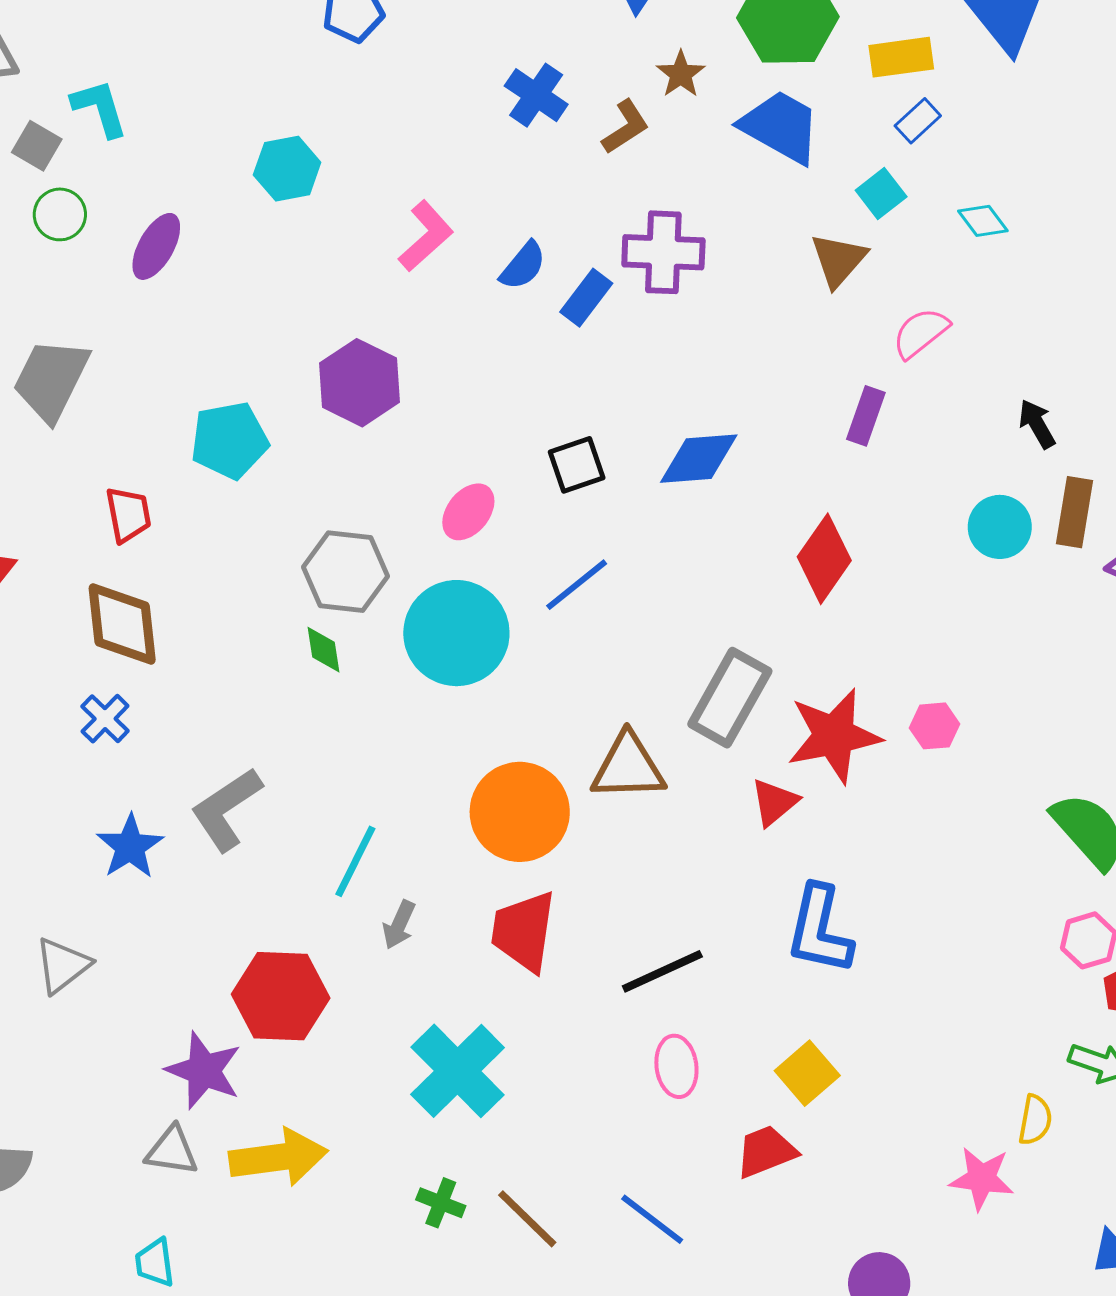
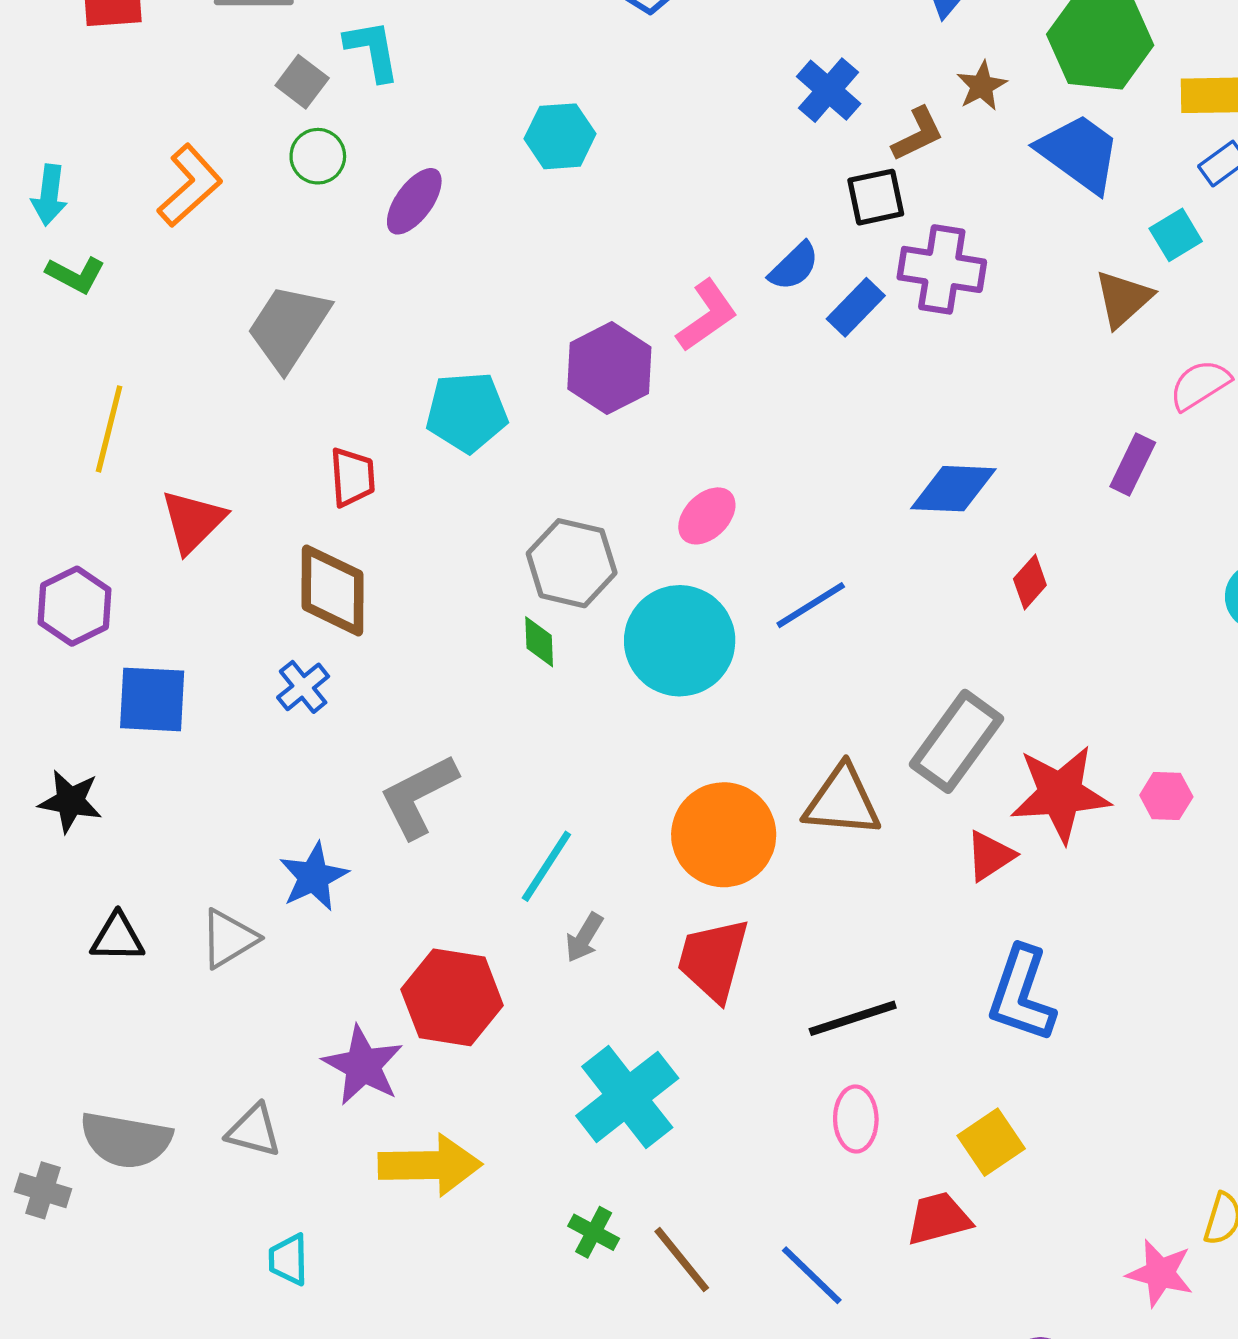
pink L-shape: (426, 236) -> (707, 316), moved
black square: (577, 465) -> (876, 197), moved
red diamond: (824, 559) -> (1030, 582), moved, size x0.6
blue star: (130, 847) -> (314, 877), moved
gray triangle: (172, 1151) -> (254, 1131), moved

